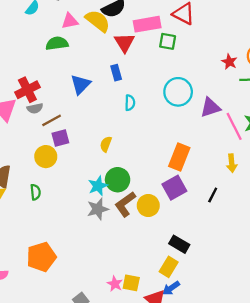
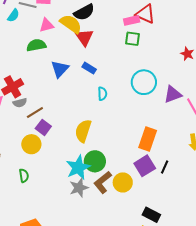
pink rectangle: (147, 24) -> (132, 20), moved, size x0.7
red triangle: (124, 43) -> (84, 37), moved
blue rectangle: (116, 73) -> (89, 68), turned -40
blue triangle: (81, 84) -> (60, 69), moved
purple square: (60, 138) -> (43, 127), turned -35
yellow semicircle: (106, 144) -> (83, 131), size x1.6
cyan star: (98, 186) -> (78, 168), size x1.4
black line: (213, 195) -> (165, 167), moved

